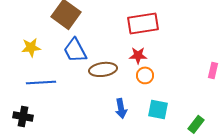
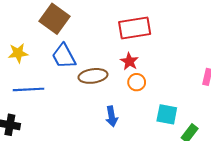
red star: (138, 55) -> (129, 61), turned 30
cyan square: (158, 109) -> (167, 114), moved

